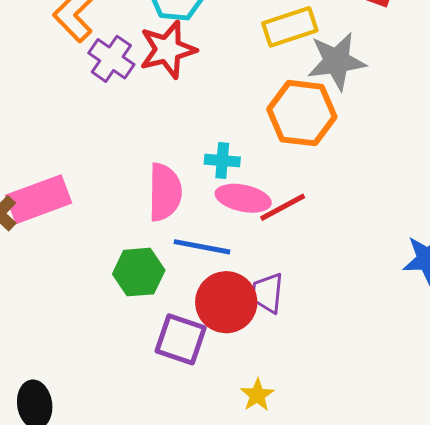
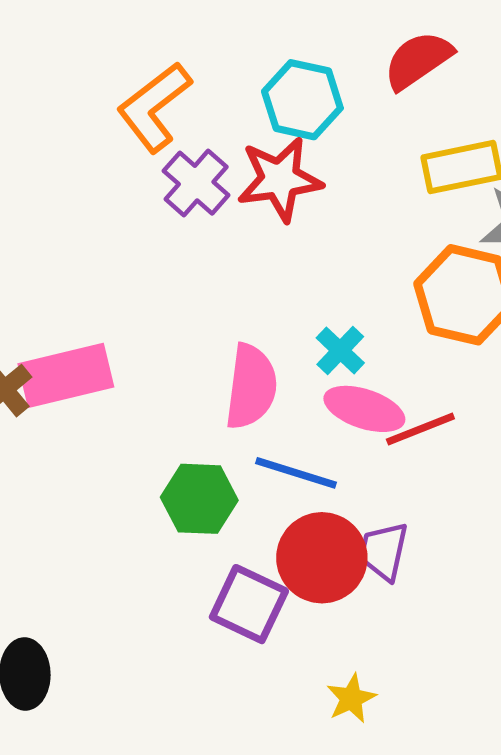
cyan cross: (222, 161) -> (340, 350), turned 32

